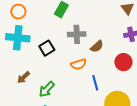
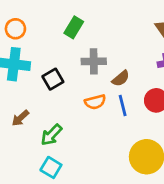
blue line: (95, 83) -> (123, 105), moved

